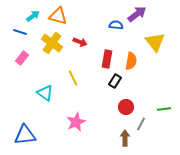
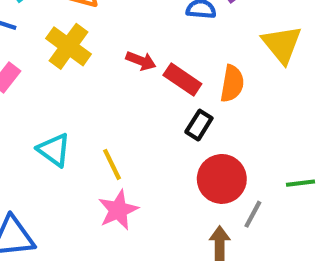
red arrow: (80, 42) -> (141, 61), moved
red rectangle: (107, 59) -> (182, 79), turned -66
yellow line: (73, 78) -> (112, 164), moved
red circle: (126, 107) -> (222, 179), size x1.5

